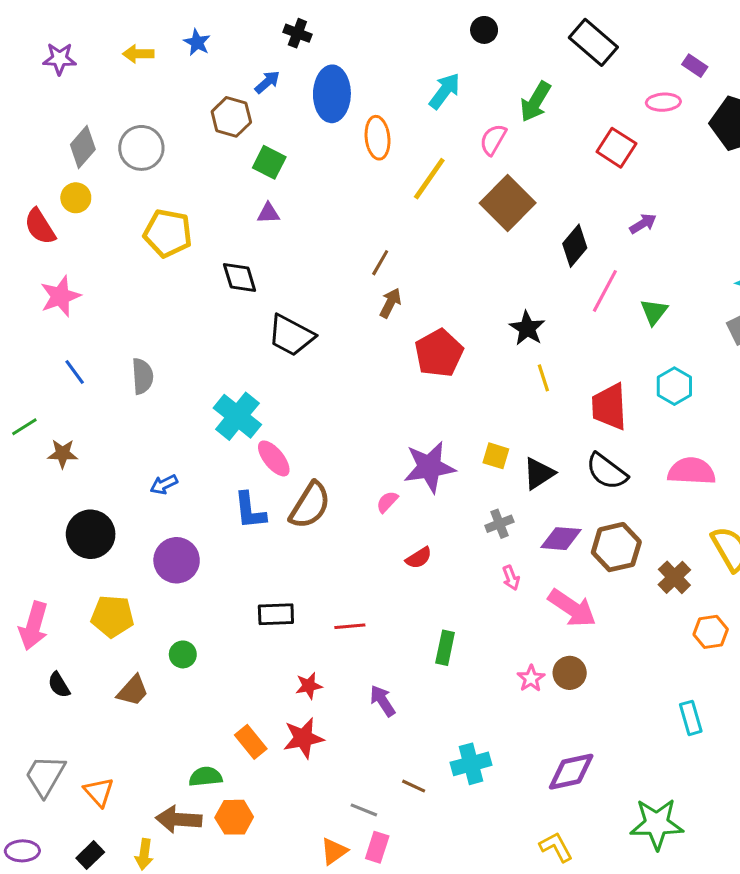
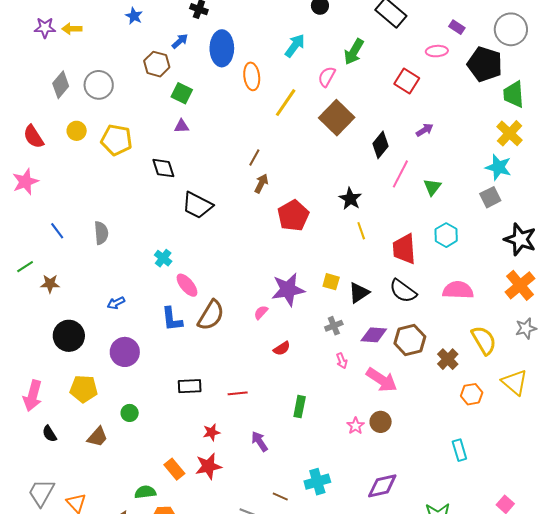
yellow arrow: (138, 54) -> (72, 29), moved
yellow circle: (76, 198) -> (77, 131), moved
pink star: (60, 296) -> (25, 182), moved
cyan cross: (237, 416) -> (163, 258), size x0.6

